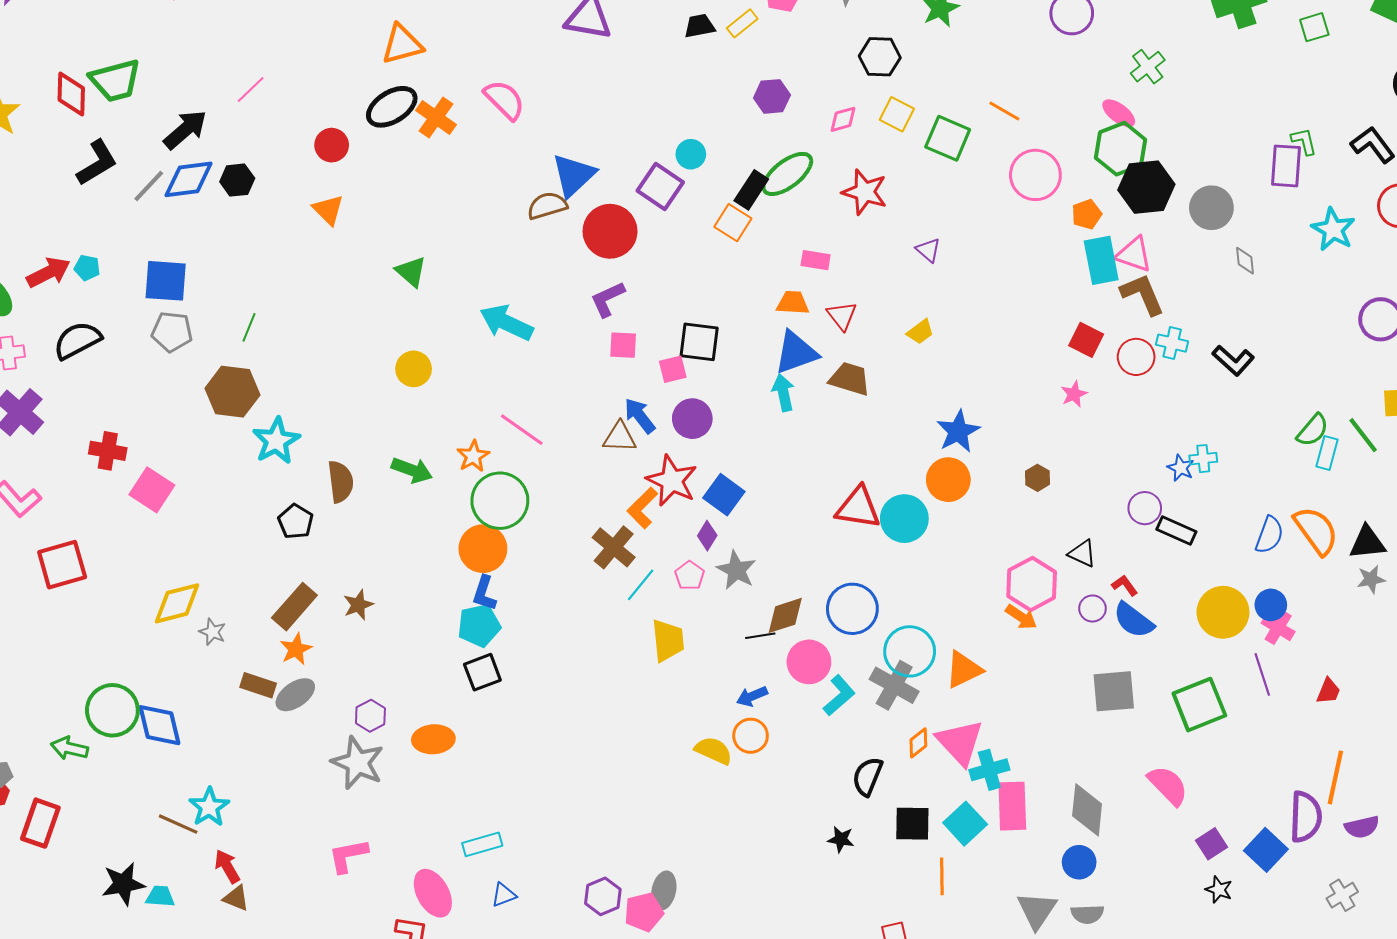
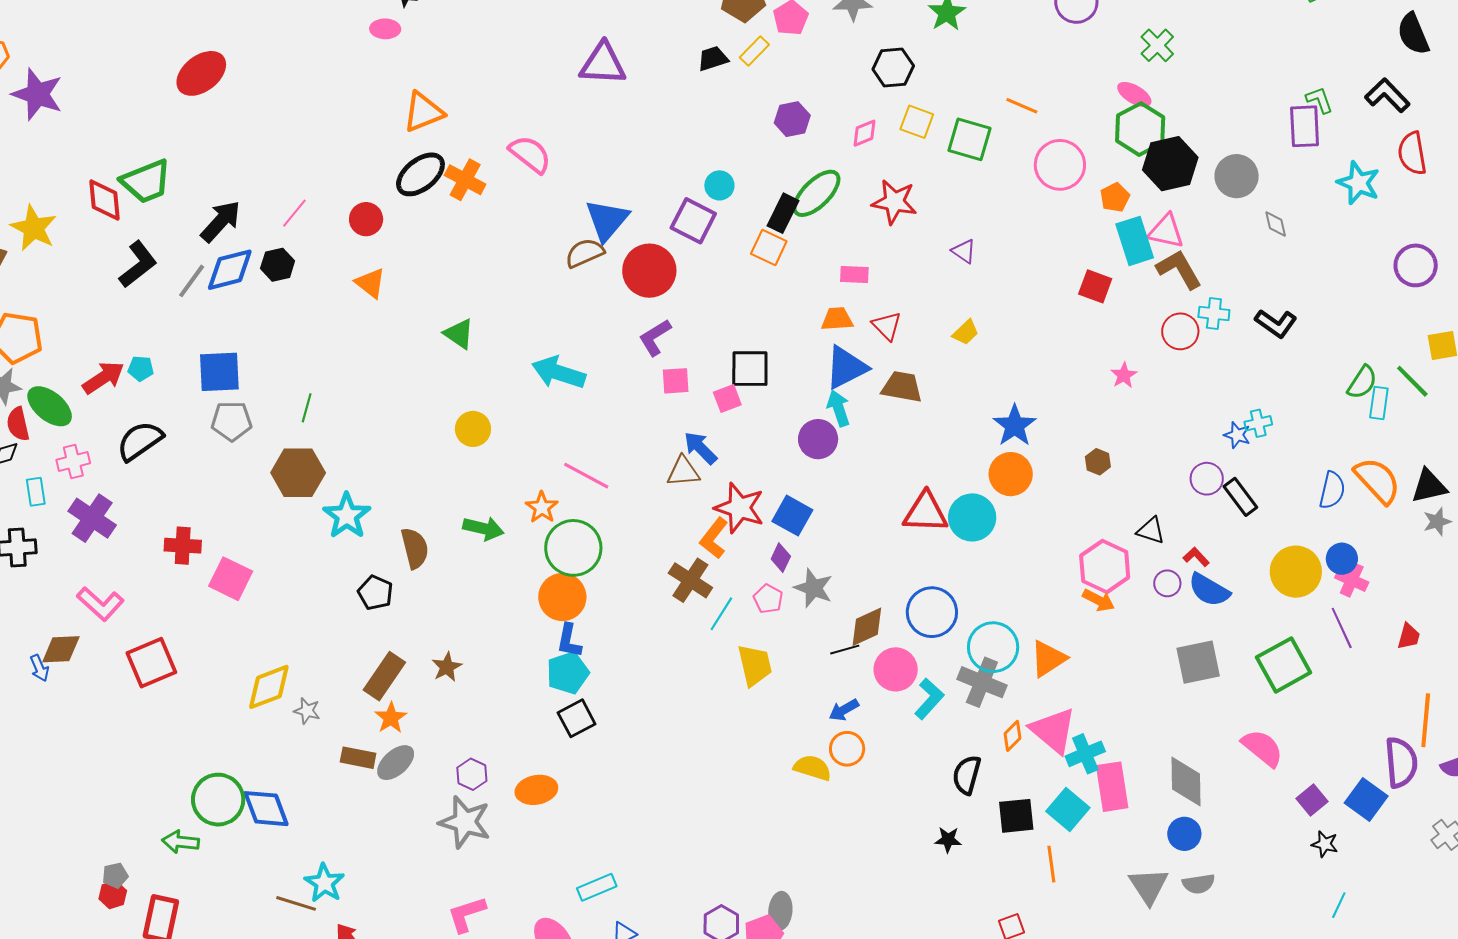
pink line: (251, 89) -> (294, 213), moved
red square: (1086, 340) -> (1095, 286), moved
purple circle: (692, 419) -> (818, 439), moved
black rectangle: (1176, 531) -> (1240, 497), turned 36

